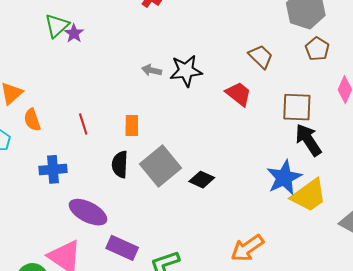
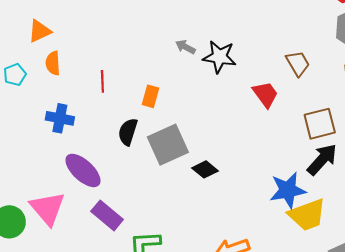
brown square: (297, 107) -> (320, 124), turned -32
black arrow: (308, 140) -> (322, 159), turned 60

